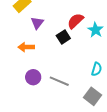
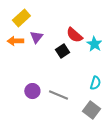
red semicircle: (75, 21) -> (74, 35), turned -96
orange arrow: (26, 47) -> (15, 41), moved

